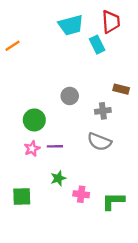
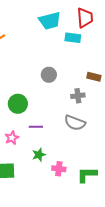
cyan rectangle: (97, 45) -> (73, 38), turned -56
gray circle: (70, 96) -> (49, 75), moved
pink star: (32, 149) -> (12, 138), moved

